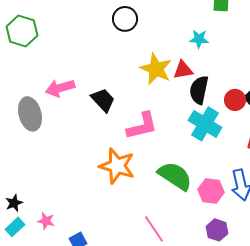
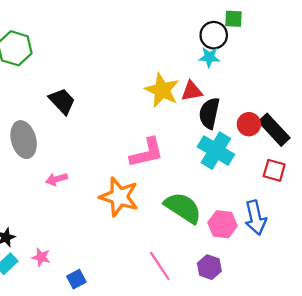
black circle: (125, 19) -> (214, 35), moved
pink arrow: (60, 88) -> (57, 179), moved, size x0.7
black trapezoid: (103, 100) -> (62, 101), moved
purple hexagon: (217, 230) -> (209, 267), moved

